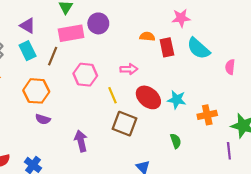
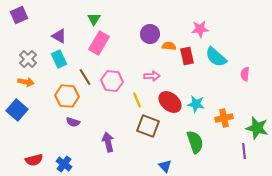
purple circle: (98, 23) -> (150, 34), moved
pink rectangle: (71, 33) -> (99, 43), turned -50
brown line: (53, 56) -> (85, 77), moved, turned -54
green semicircle: (176, 141) -> (195, 142), size x1.6

